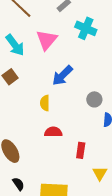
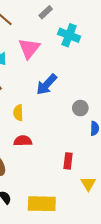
yellow semicircle: (45, 103) -> (18, 113), moved
red semicircle: (53, 132) -> (23, 141), moved

